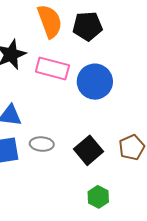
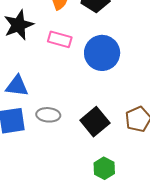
pink rectangle: (52, 68) -> (60, 39), size x0.7

